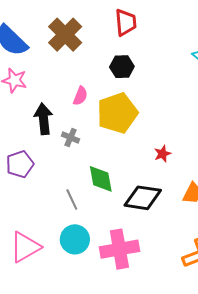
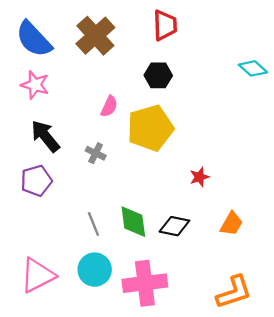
black arrow: (44, 119) -> (45, 136), moved, turned -36
green diamond: (101, 179) -> (133, 222), moved
black diamond: (143, 198) -> (174, 226), size x0.7

